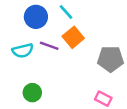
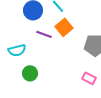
cyan semicircle: (23, 51) -> (17, 50), moved

